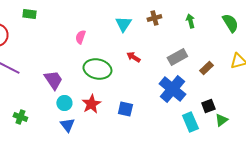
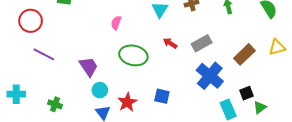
gray rectangle: (177, 57) -> (202, 43), moved
brown rectangle: (206, 68) -> (244, 54), size x1.5
red star: (91, 104) -> (127, 102), moved

